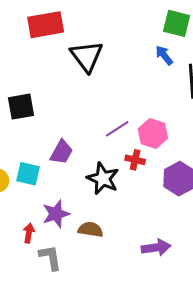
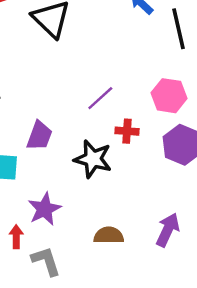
pink hexagon: (153, 134) -> (169, 96), moved
brown semicircle: (91, 230) -> (109, 235), moved
purple arrow: (156, 247) -> (168, 230), turned -48

